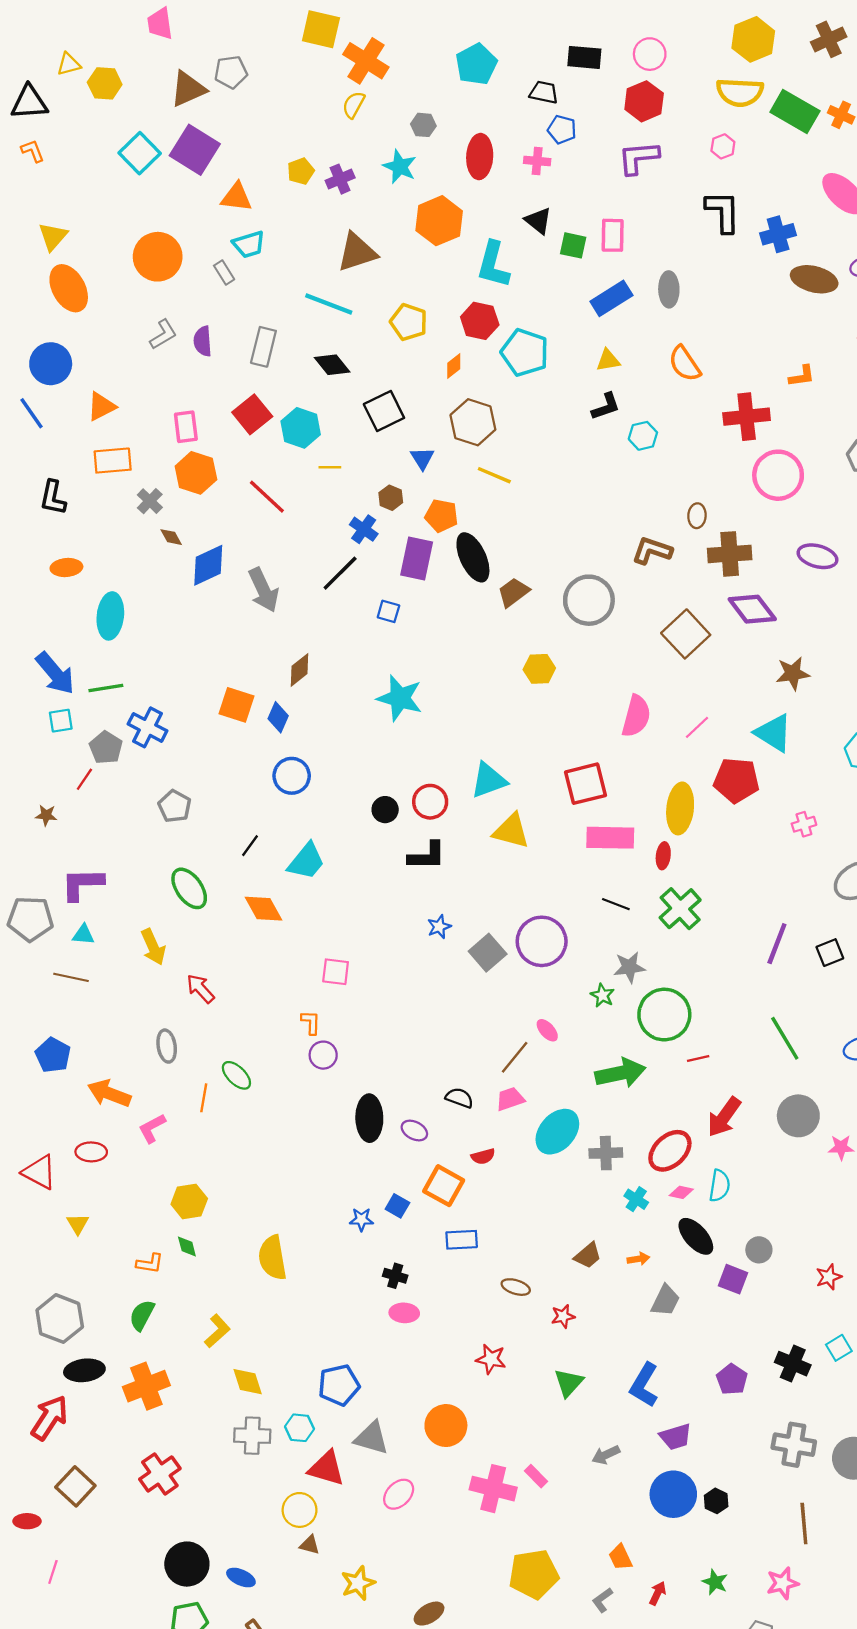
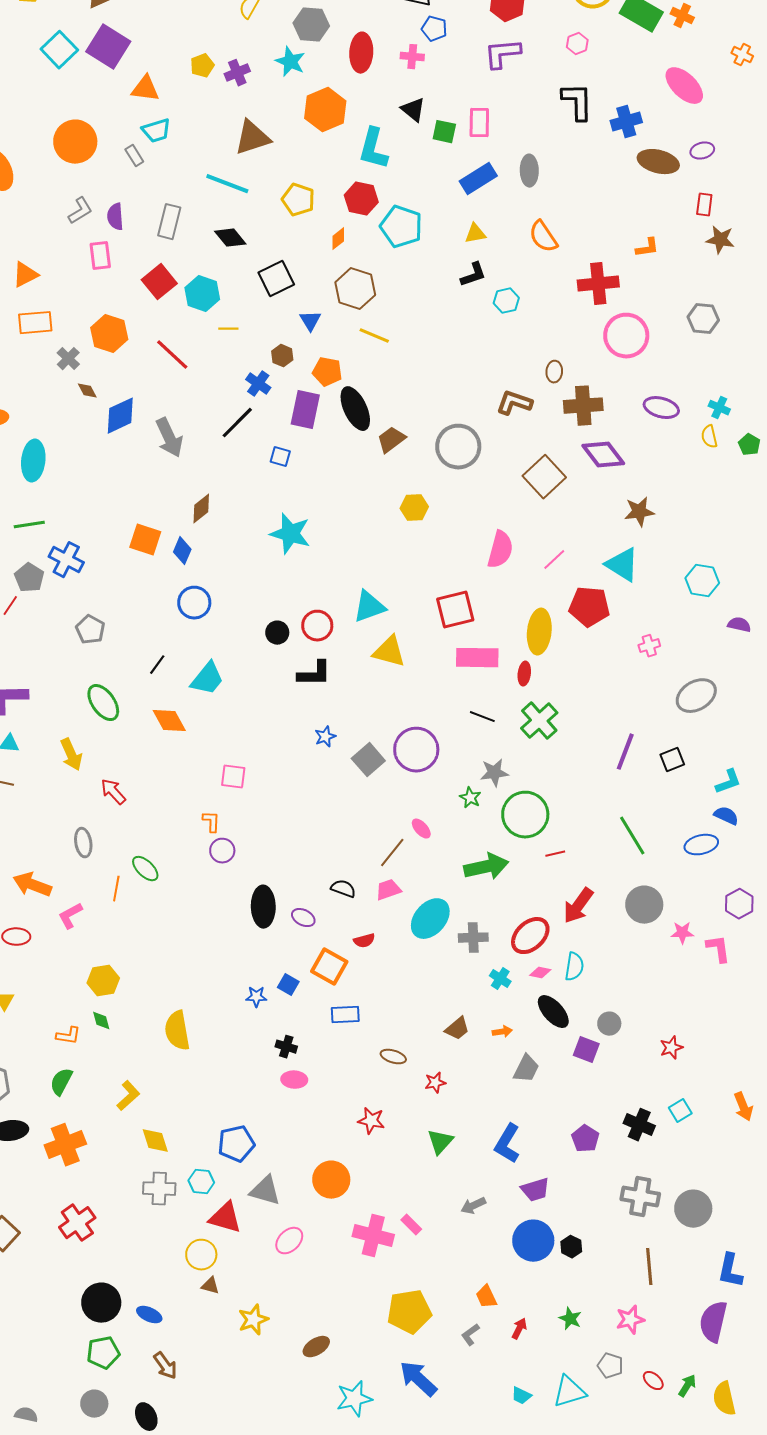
gray hexagon: (423, 125) -> (311, 25), size x1.6
pink rectangle: (186, 427) -> (100, 256), moved

